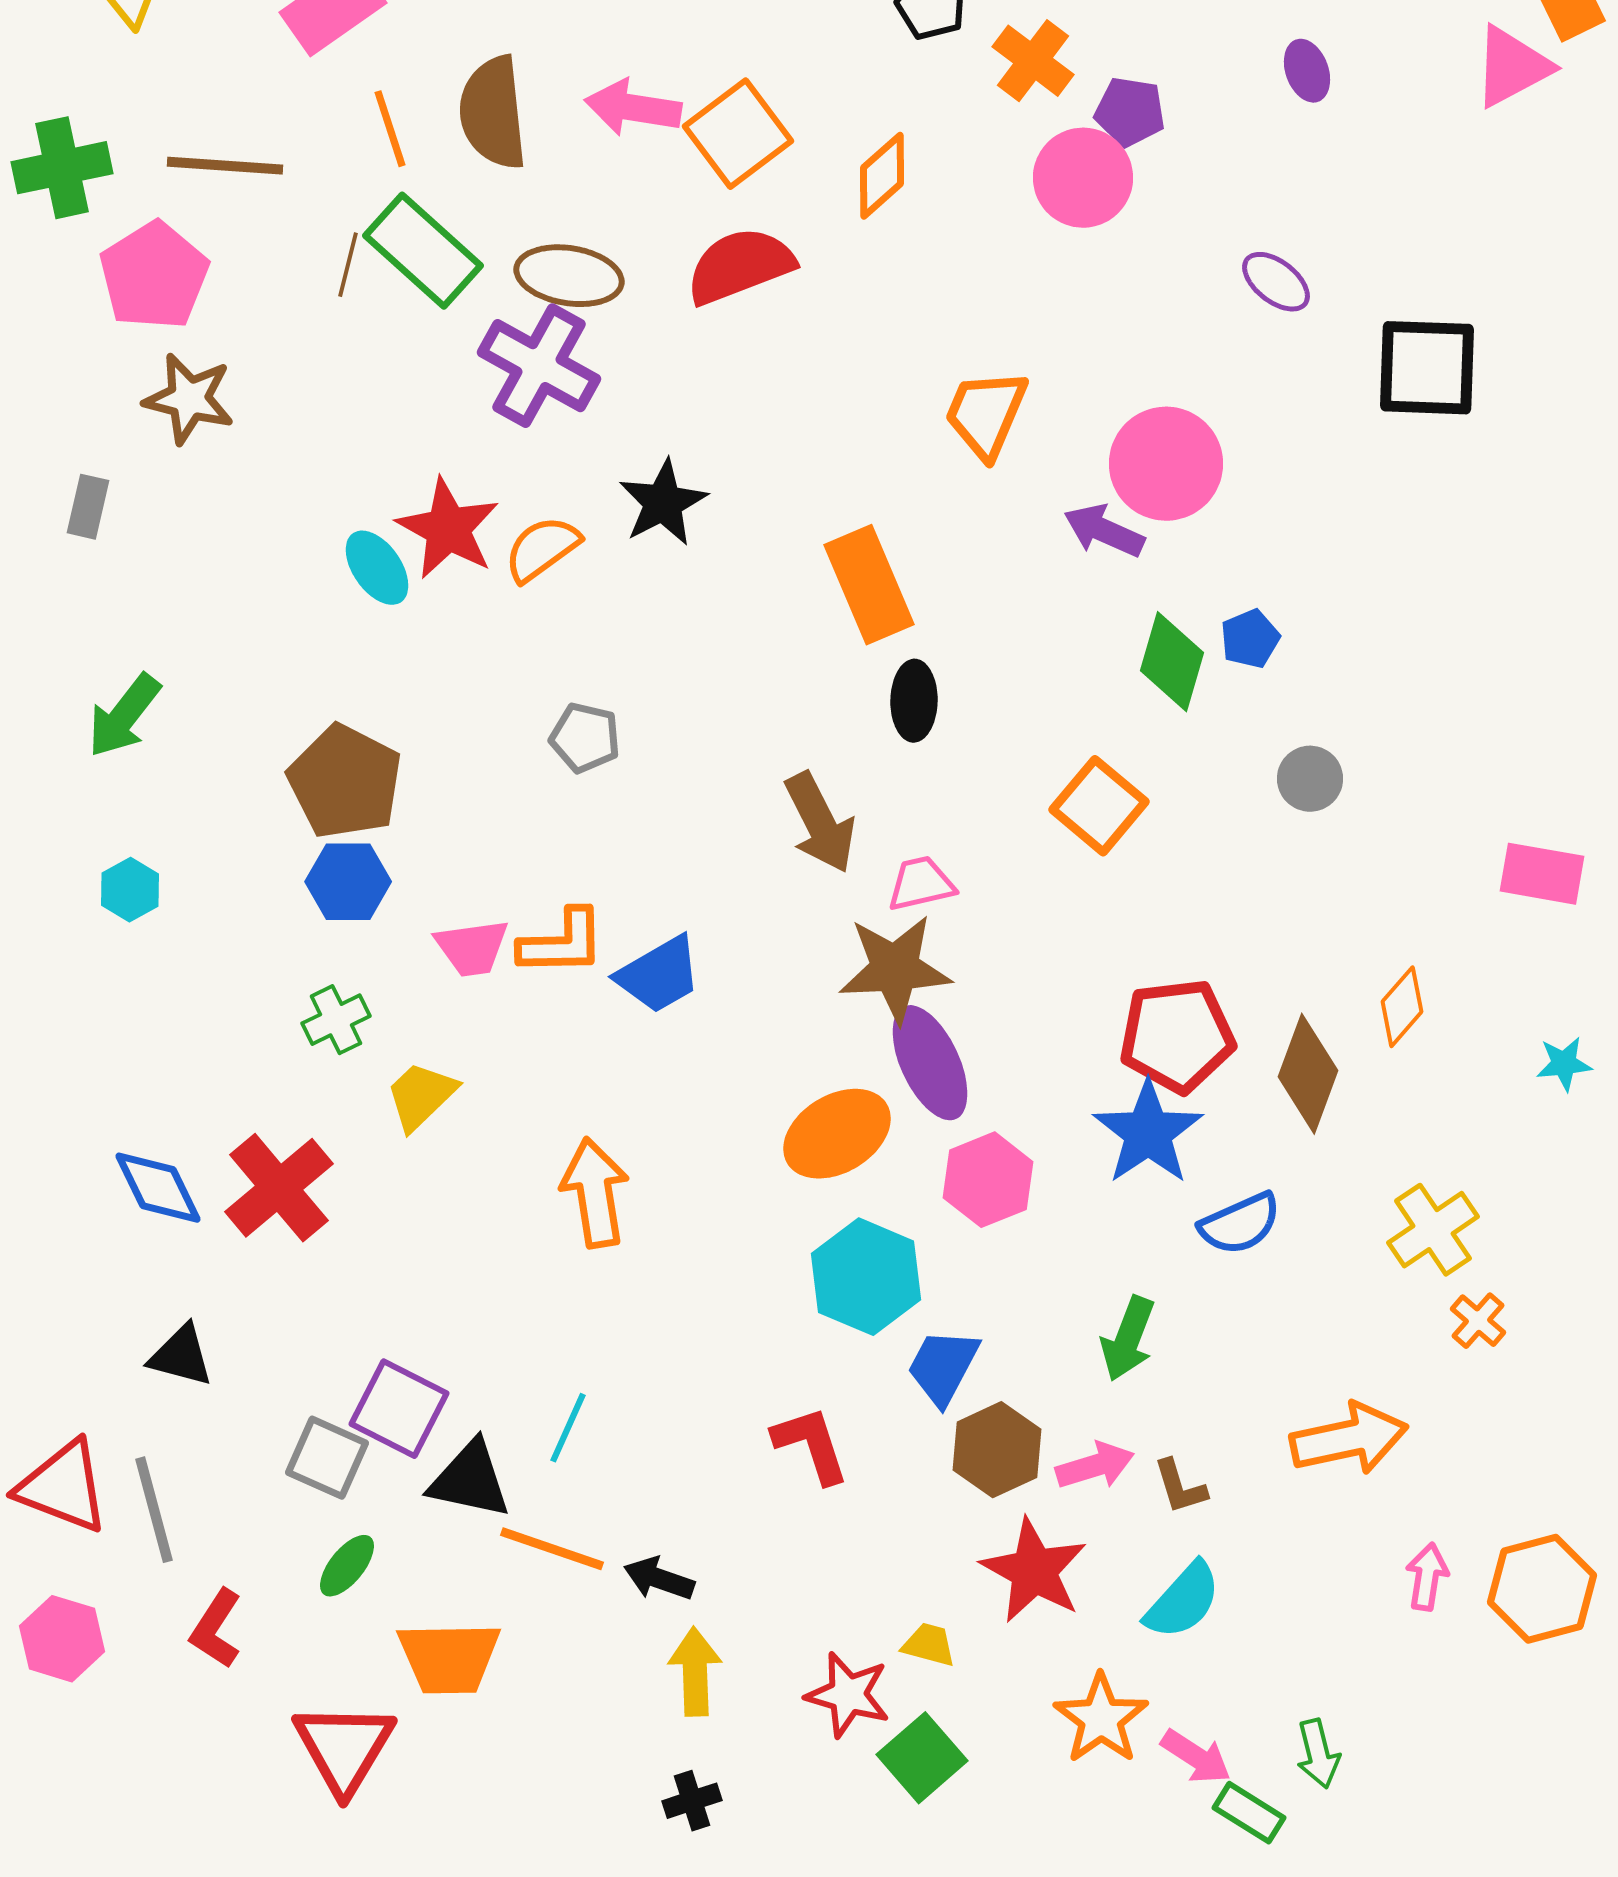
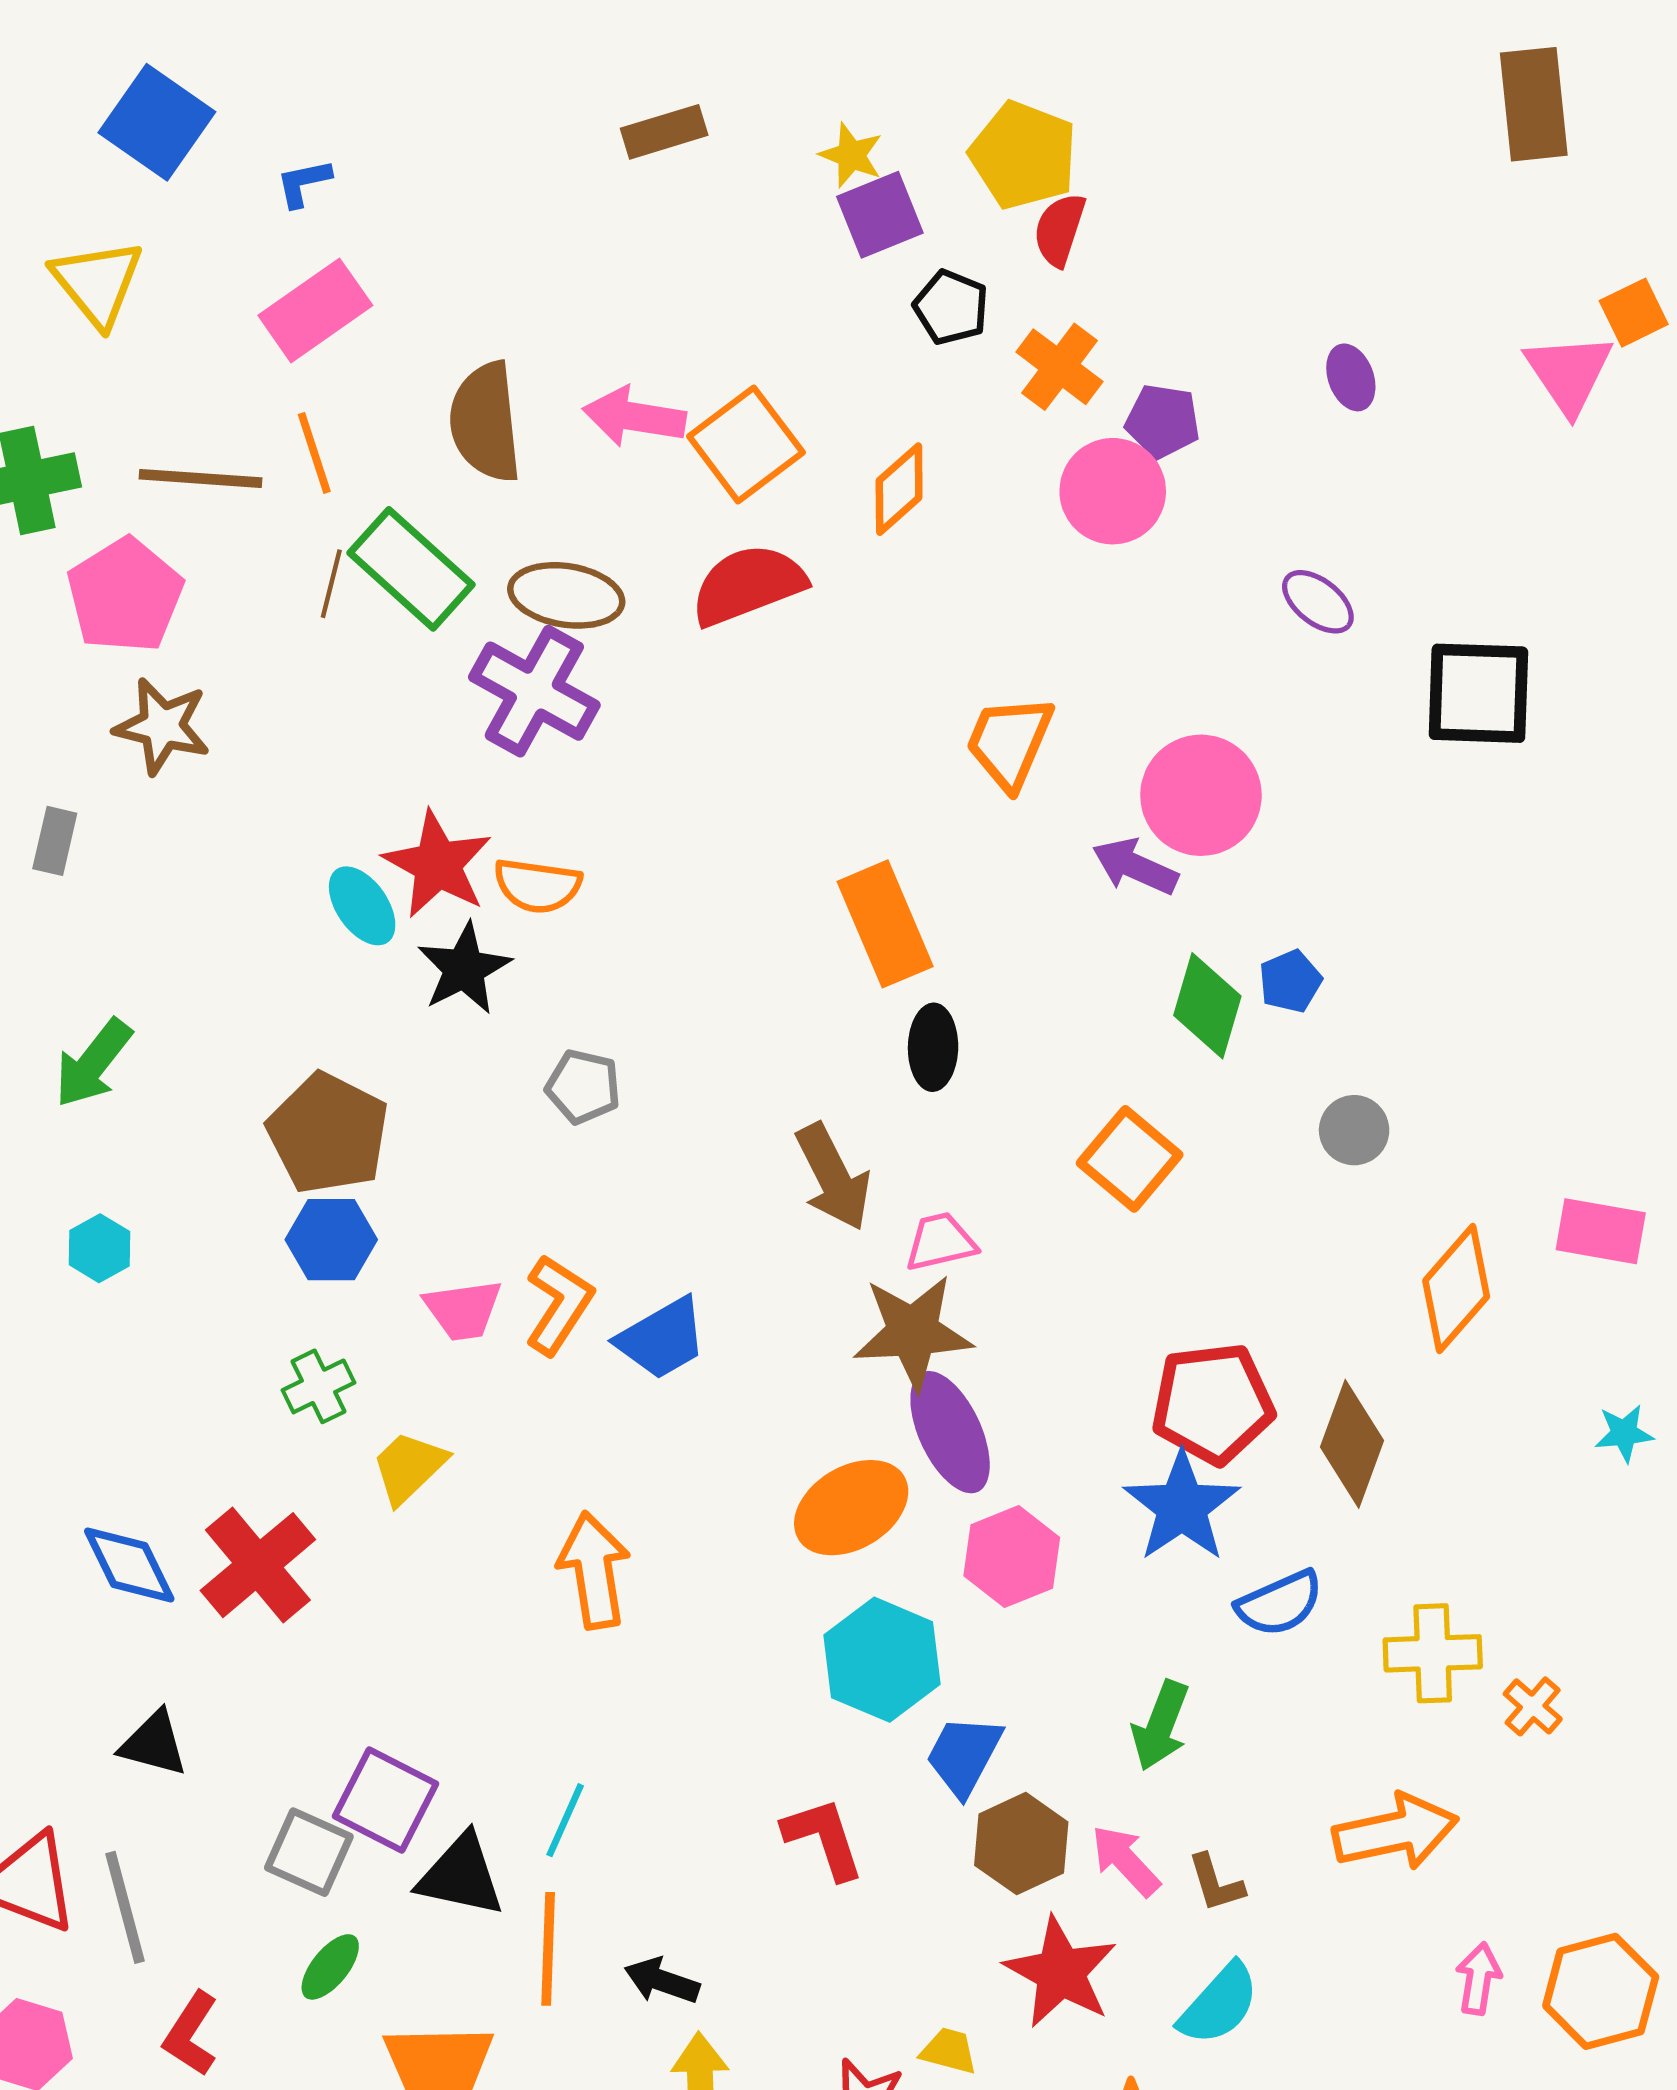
pink triangle: (1512, 67) -> (1569, 373), turned -36
orange line: (390, 129) -> (314, 453), moved
black star: (663, 503) -> (464, 969), moved
orange semicircle: (542, 549) -> (538, 886), turned -136
orange L-shape: (562, 943) -> (559, 1305), turned -56
orange diamond: (1402, 1007) -> (1456, 1289), moved, size x1.5
yellow cross: (1433, 1230) -> (1433, 1653), moved, turned 32
pink arrow: (1095, 1466) -> (1125, 1861), turned -116
orange line: (552, 1549) -> (548, 1949), turned 73

